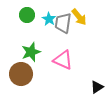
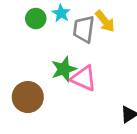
cyan star: (49, 19) -> (61, 13), moved
green star: (31, 52) -> (64, 69), moved

